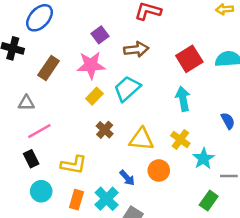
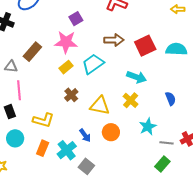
brown arrow: (136, 49) -> (114, 40), moved
brown rectangle: (49, 68) -> (32, 52), moved
cyan arrow: (183, 99) -> (137, 77), turned 114
pink line: (39, 131) -> (19, 90), turned -72
yellow cross: (180, 139) -> (131, 100), moved
green rectangle: (209, 201) -> (162, 164), moved

